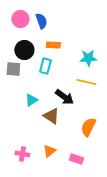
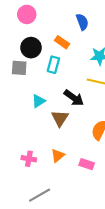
blue semicircle: (41, 21) -> (82, 22), moved
orange rectangle: (53, 45) -> (62, 42), turned 32
brown triangle: (51, 116) -> (60, 118), turned 30

